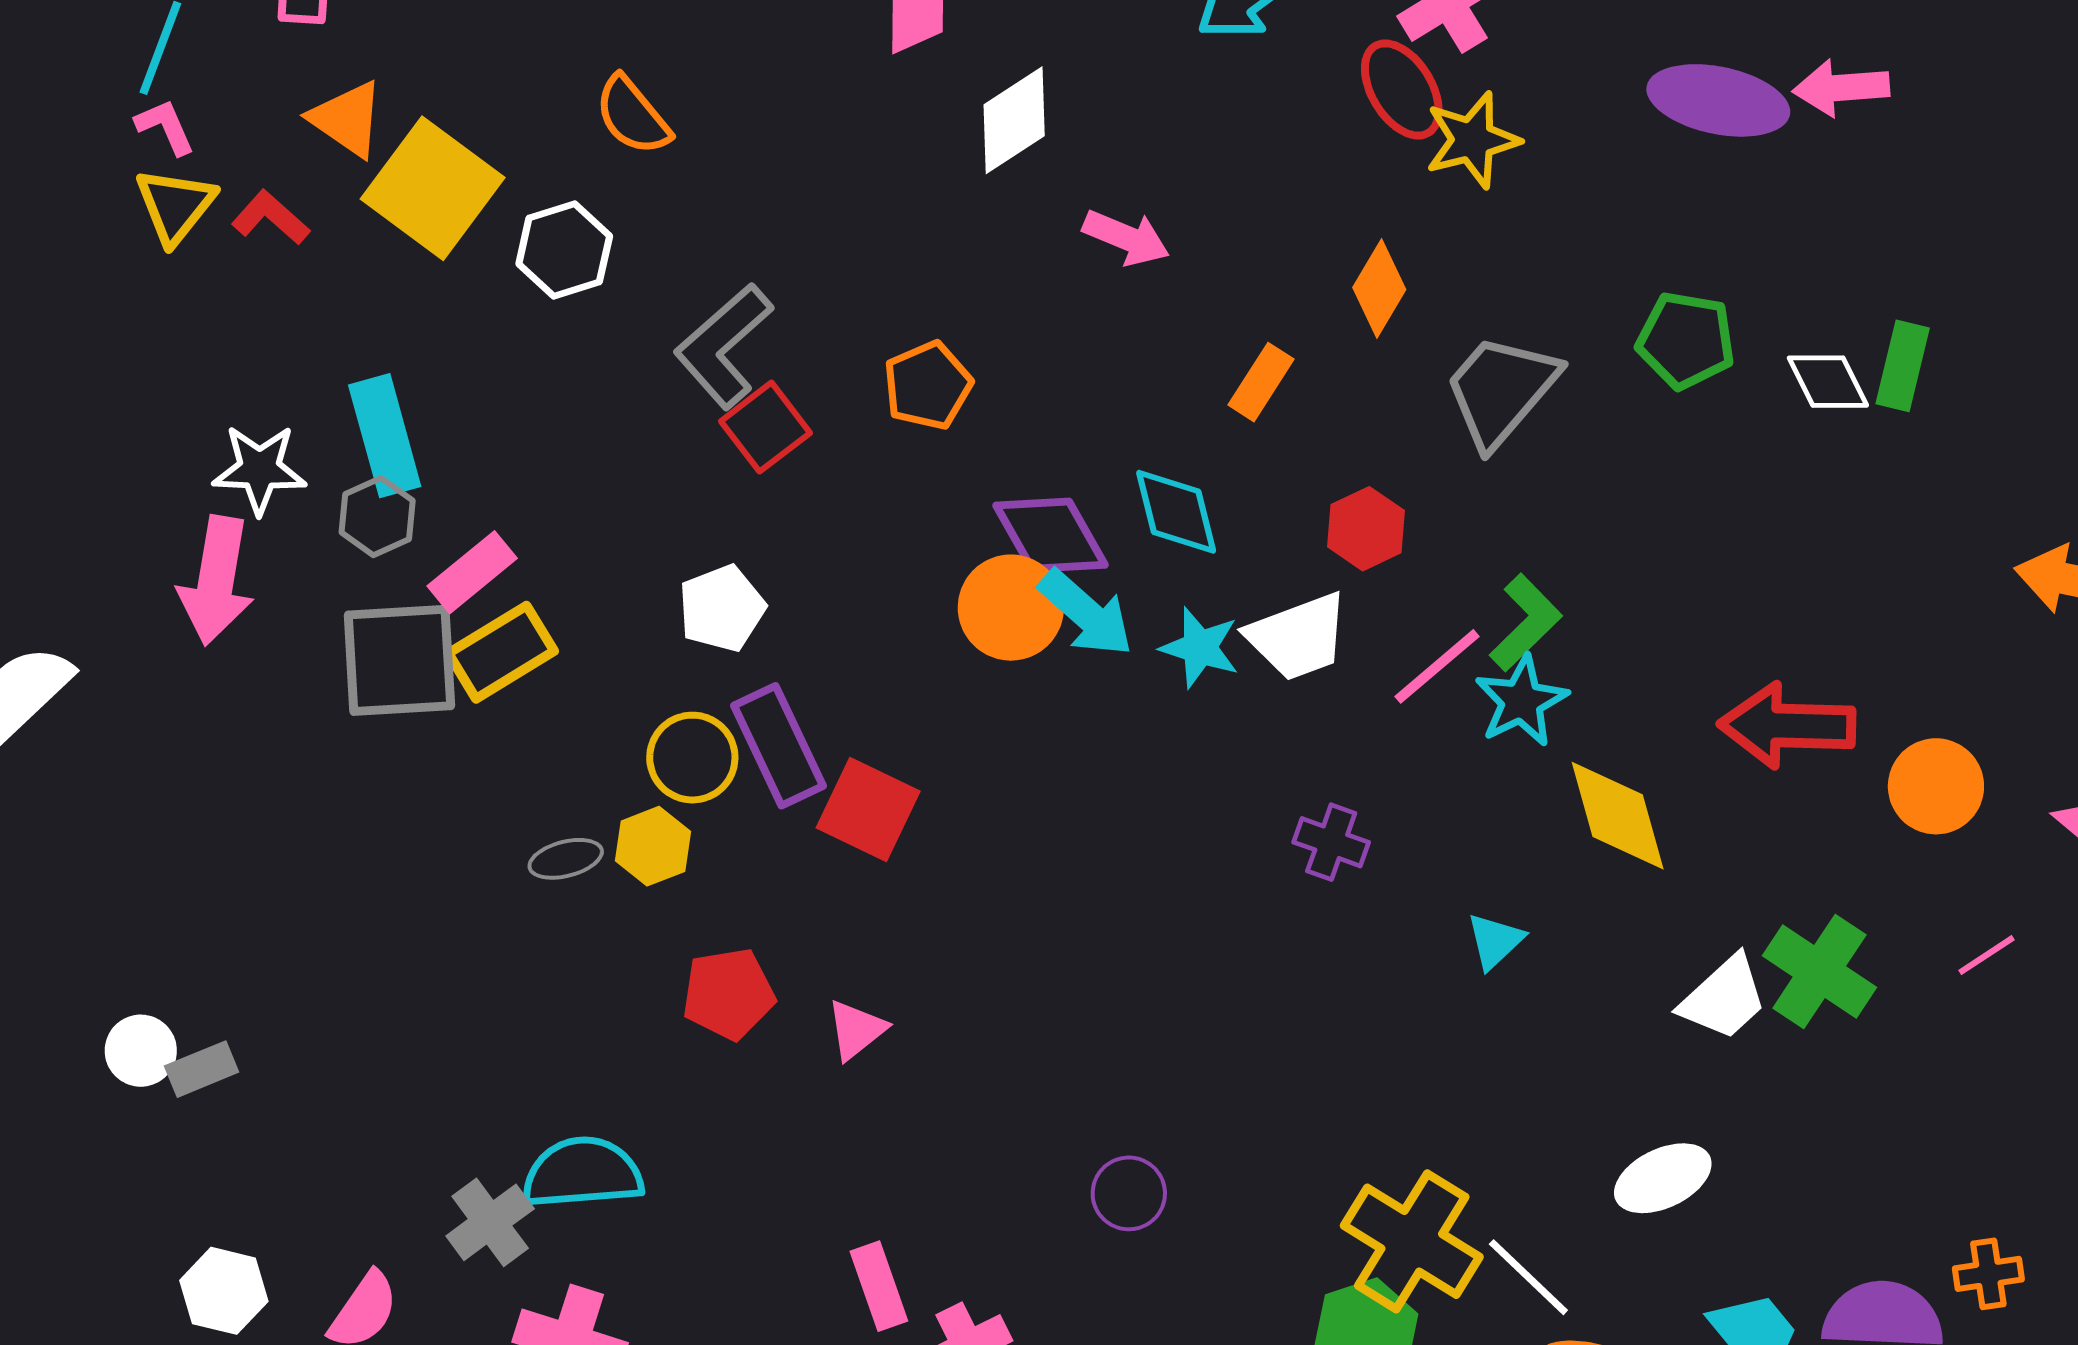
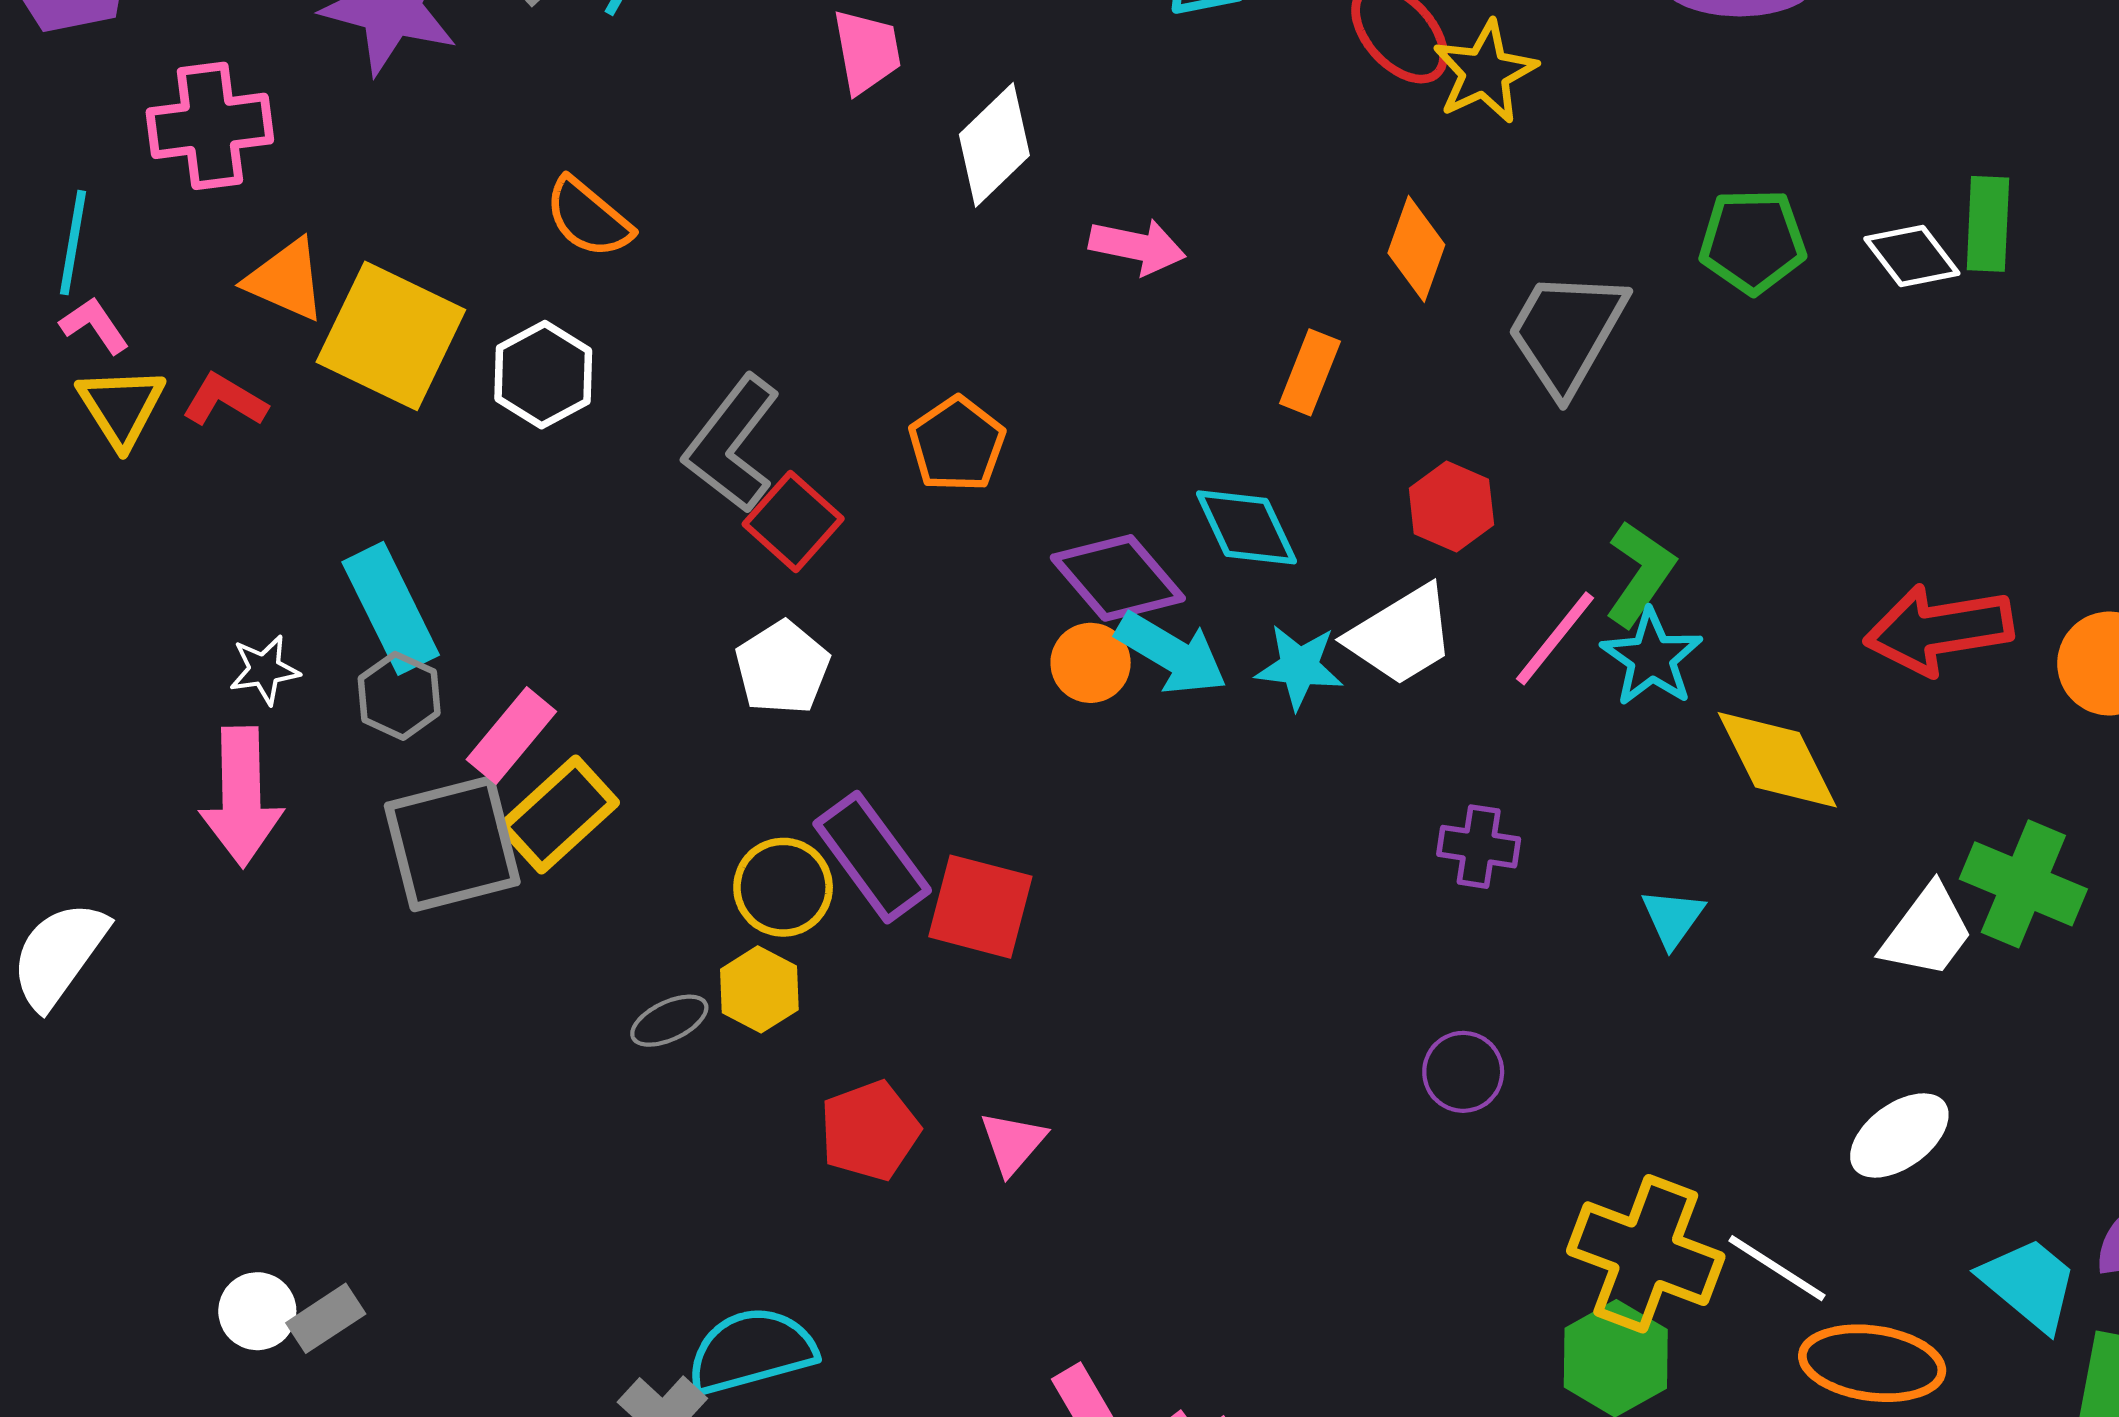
white star: (259, 469) -> (264, 670), size x0.7
white pentagon: (722, 608) -> (782, 668), moved
orange circle: (1011, 608) -> (1091, 663), size x0.7
purple circle: (1129, 1193) -> (1463, 1072), moved

